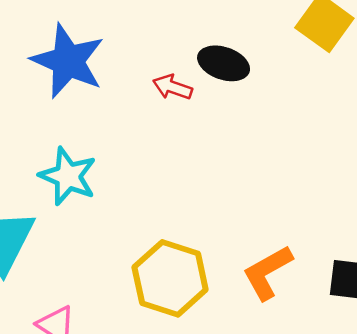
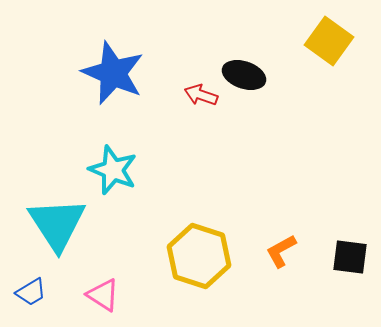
orange L-shape: (267, 272) -> (281, 251), size x0.7

